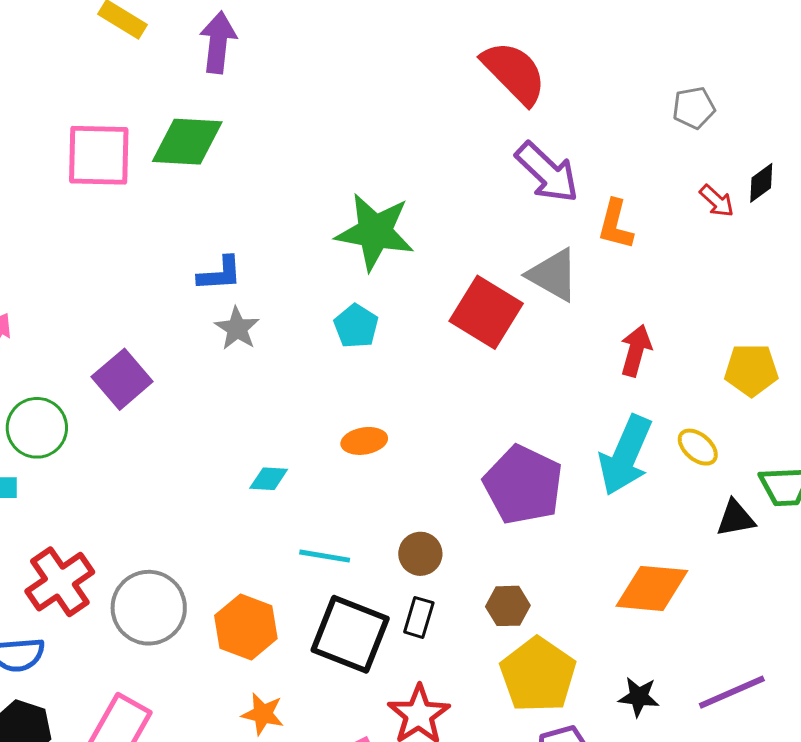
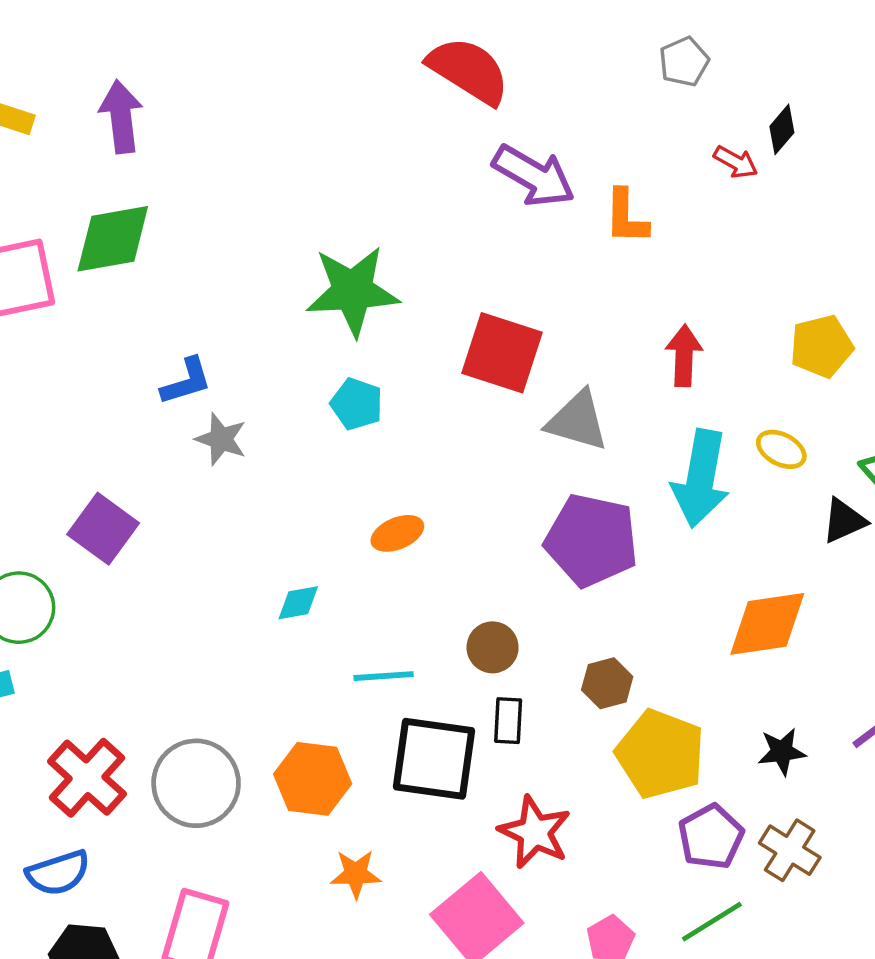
gray triangle: (553, 275) -> (577, 421), moved

